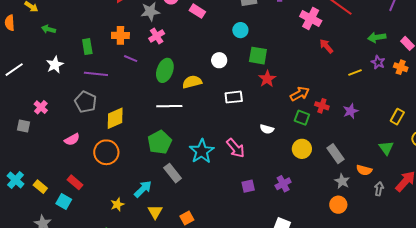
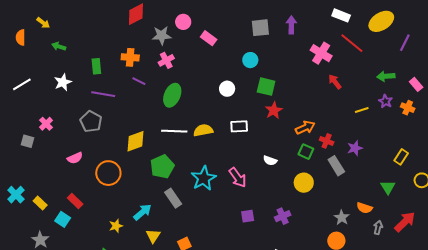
yellow semicircle: (192, 82) -> (203, 130), moved
yellow diamond: (115, 118) -> (136, 141), moved
gray rectangle: (335, 154) -> (336, 166), moved

